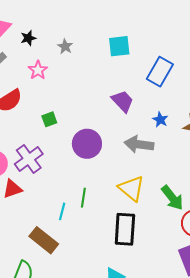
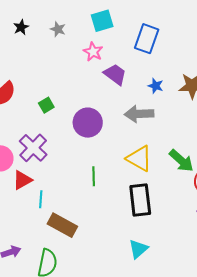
black star: (28, 38) -> (21, 27), moved
gray star: (65, 46) -> (58, 29), moved
pink star: (38, 70) -> (93, 52), moved
cyan line: (62, 211) -> (41, 199), moved

